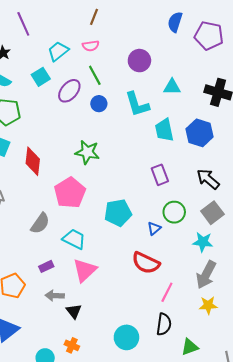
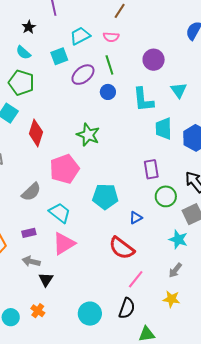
cyan triangle: (172, 87) -> (179, 90), turned 42
green circle: (174, 212) -> (166, 196), moved
gray arrow: (206, 275) -> (175, 270), size x0.6

